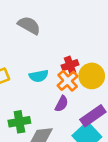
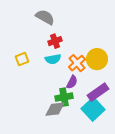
red cross: (70, 65) -> (55, 41), moved
green cross: (19, 122) -> (64, 97), moved

